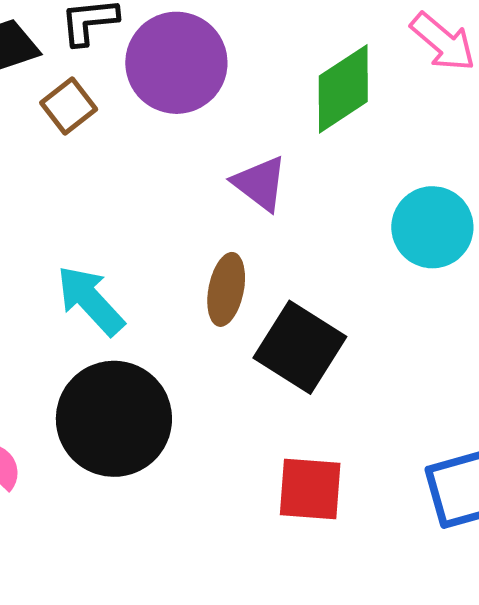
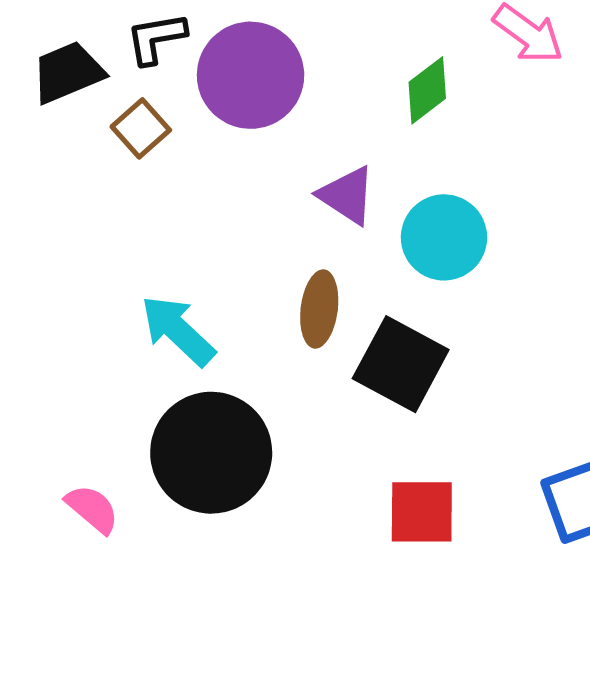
green diamond: (343, 89) -> (427, 90), size x0.7
cyan circle: (432, 227) -> (444, 237), moved

